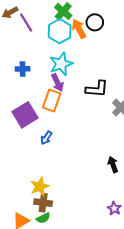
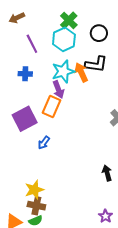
purple line: (26, 22) -> (32, 44), moved
orange arrow: (79, 29) -> (81, 72), moved
black L-shape: (97, 89) -> (96, 64), moved

